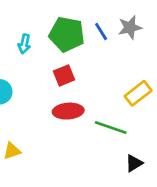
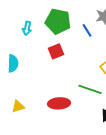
blue line: (101, 32) -> (87, 30), moved
red ellipse: (68, 111) -> (59, 103), moved

